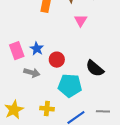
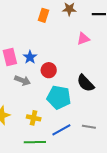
pink triangle: (81, 20) -> (83, 39), moved, turned 32

